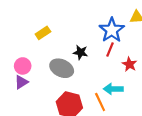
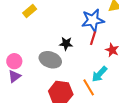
blue star: (112, 30) -> (93, 20), turned 30
yellow rectangle: (43, 33) -> (30, 11), moved
cyan arrow: (113, 89) -> (99, 74), turned -42

